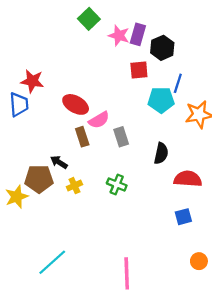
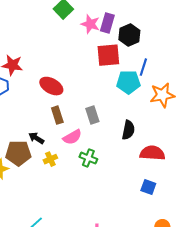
red square: (139, 70) -> (108, 55), size x1.4
pink semicircle: (99, 120) -> (72, 137), moved
blue square: (183, 217) -> (148, 187), turned 35

